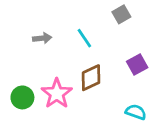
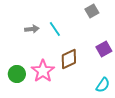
cyan line: (84, 38) -> (55, 29), moved
cyan semicircle: (136, 112) -> (103, 85), turned 105

